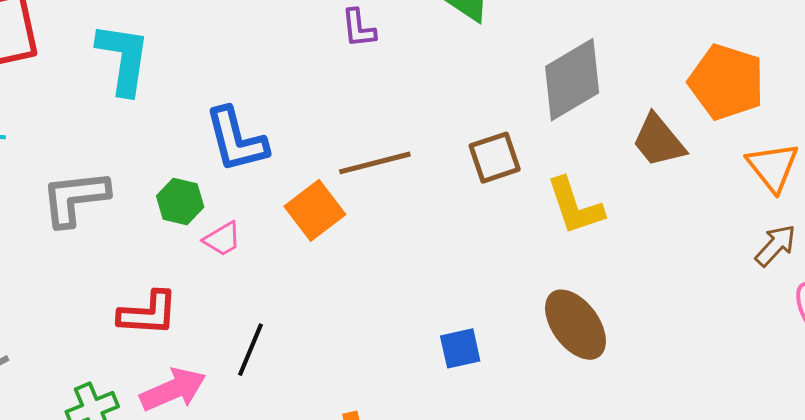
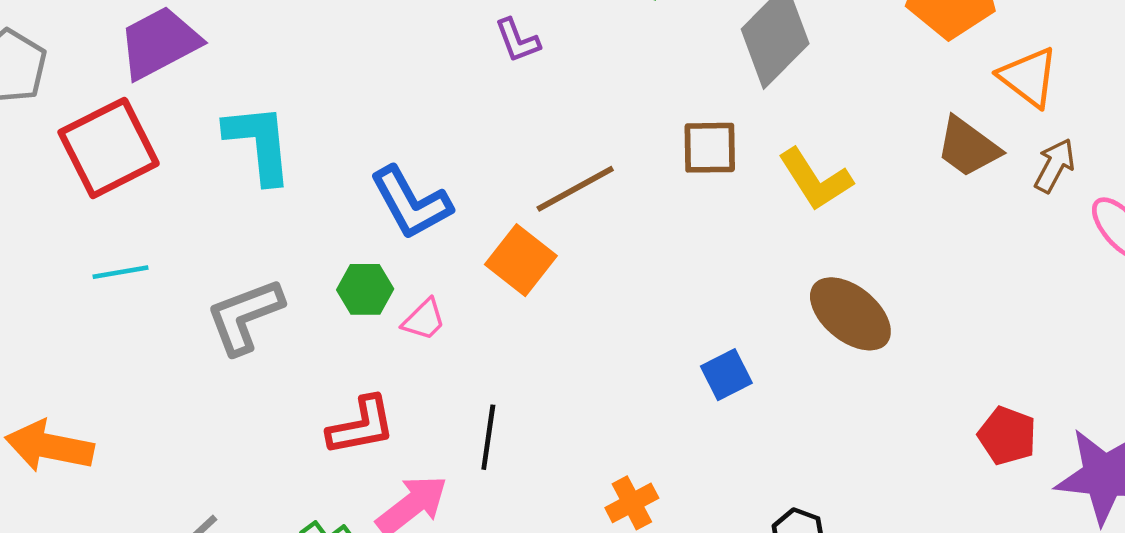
brown trapezoid: (659, 141) -> (968, 147), moved
brown square: (495, 158) -> (710, 148), turned 32

